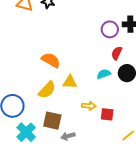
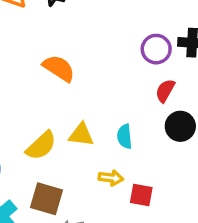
orange semicircle: (51, 60) -> (59, 68), moved
cyan semicircle: (104, 74) -> (125, 136), moved, turned -80

